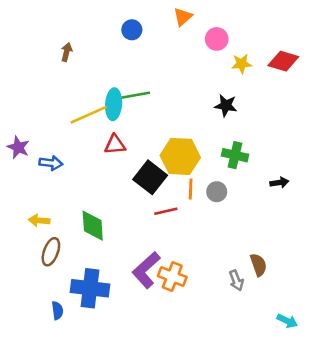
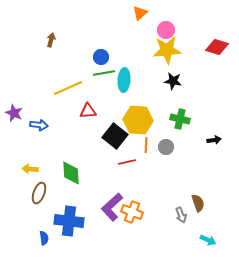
blue circle: (132, 30) -> (101, 57), moved
yellow star: (242, 64) -> (167, 50), moved, size x1.8
cyan ellipse: (114, 104) -> (124, 80), moved
cyan arrow: (287, 321) -> (208, 240), moved

